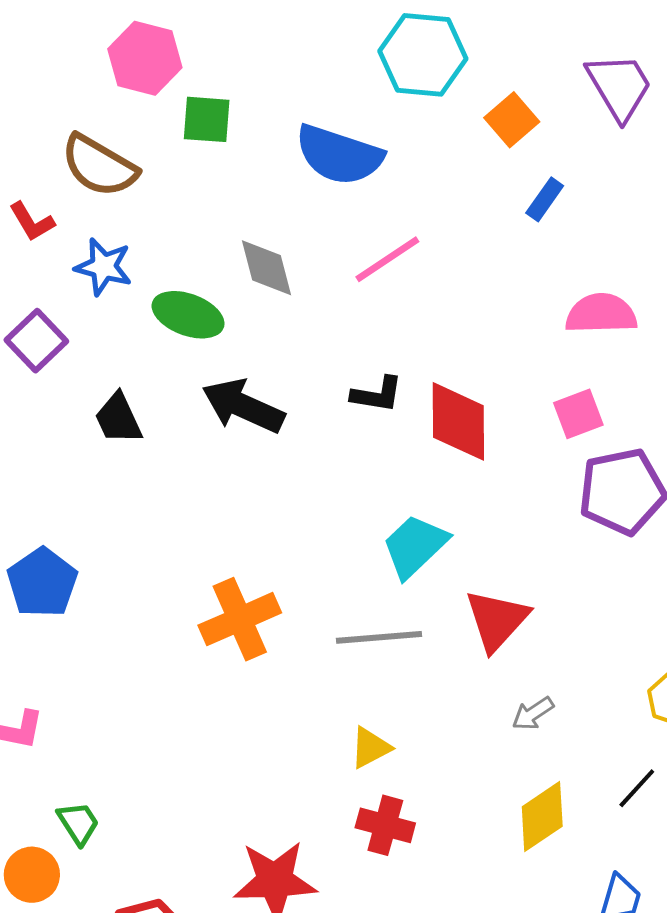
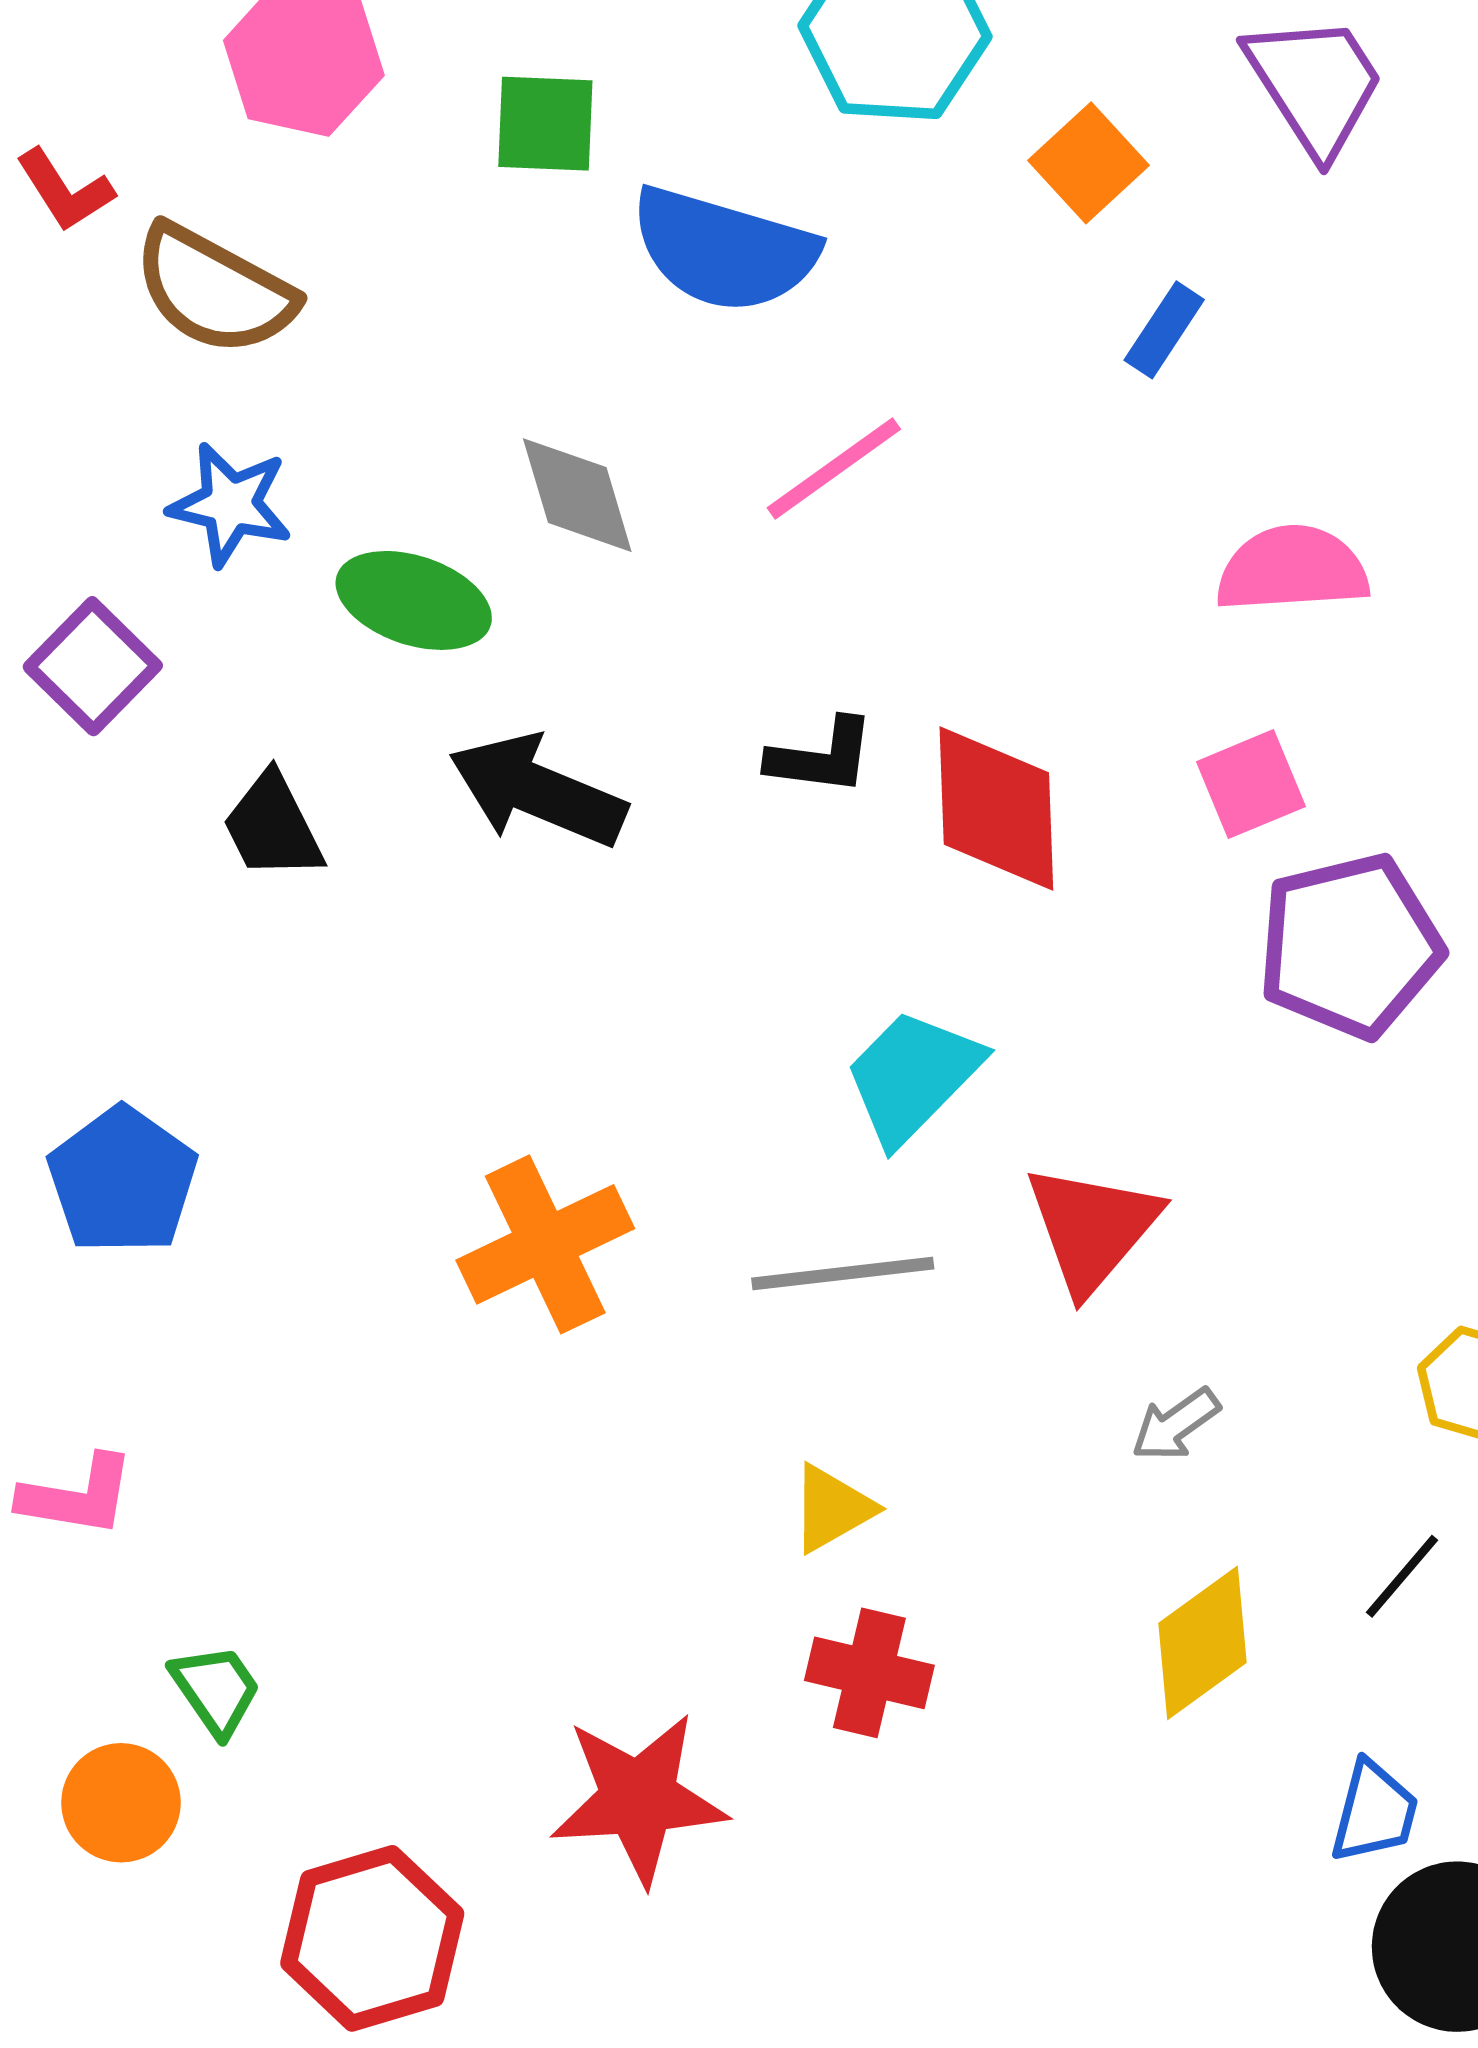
green square: (207, 119) -> (545, 124), moved
red L-shape: (32, 222) -> (65, 190), moved

